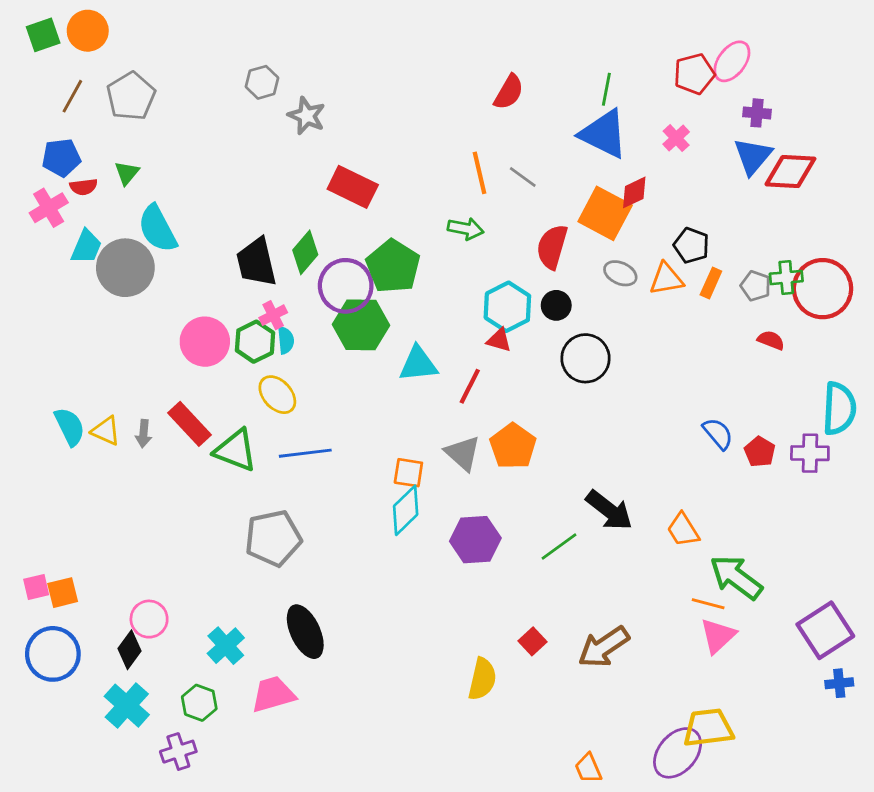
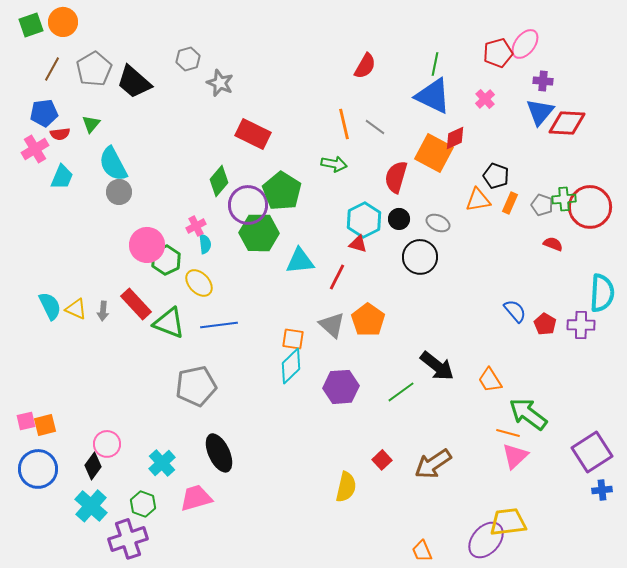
black trapezoid: (256, 262) -> (134, 82), moved, turned -36
gray circle: (125, 268) -> (119, 192), moved, size x0.6
gray ellipse: (620, 273) -> (438, 223), moved
green hexagon: (255, 342) -> (166, 260), moved
purple cross: (178, 752) -> (128, 539), size x1.5

